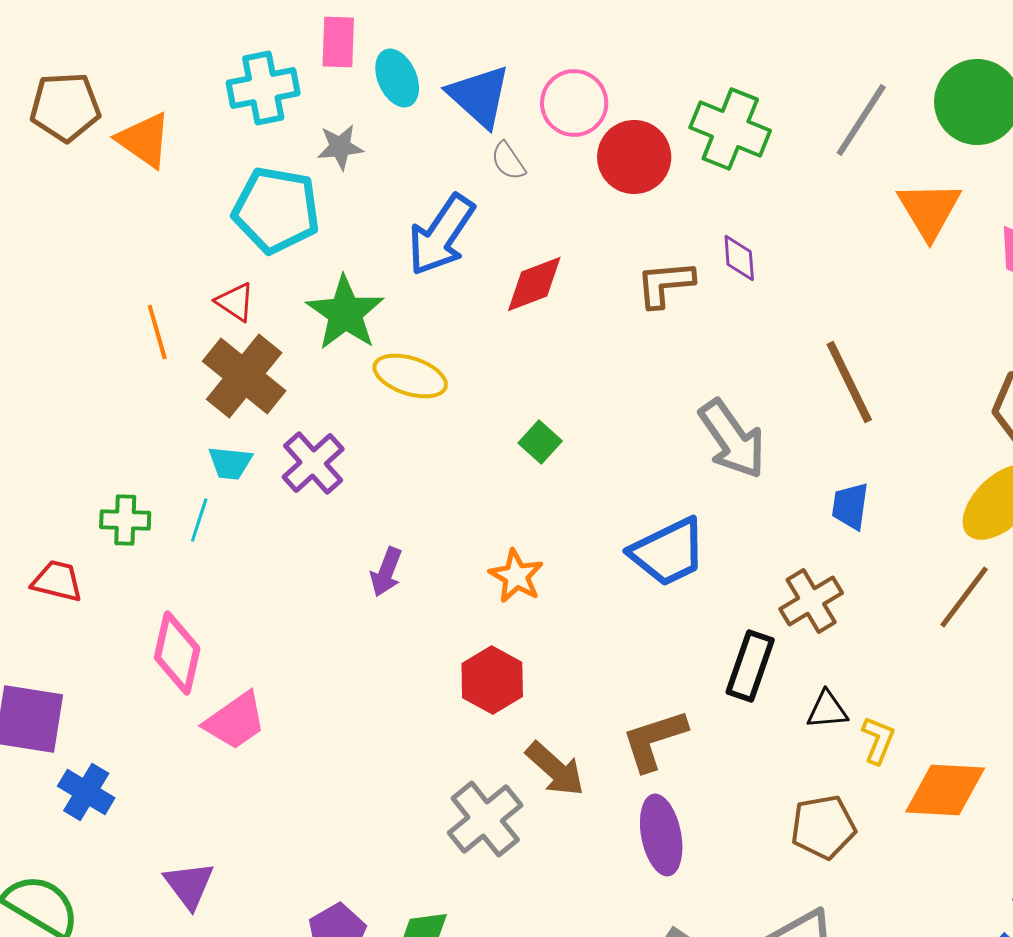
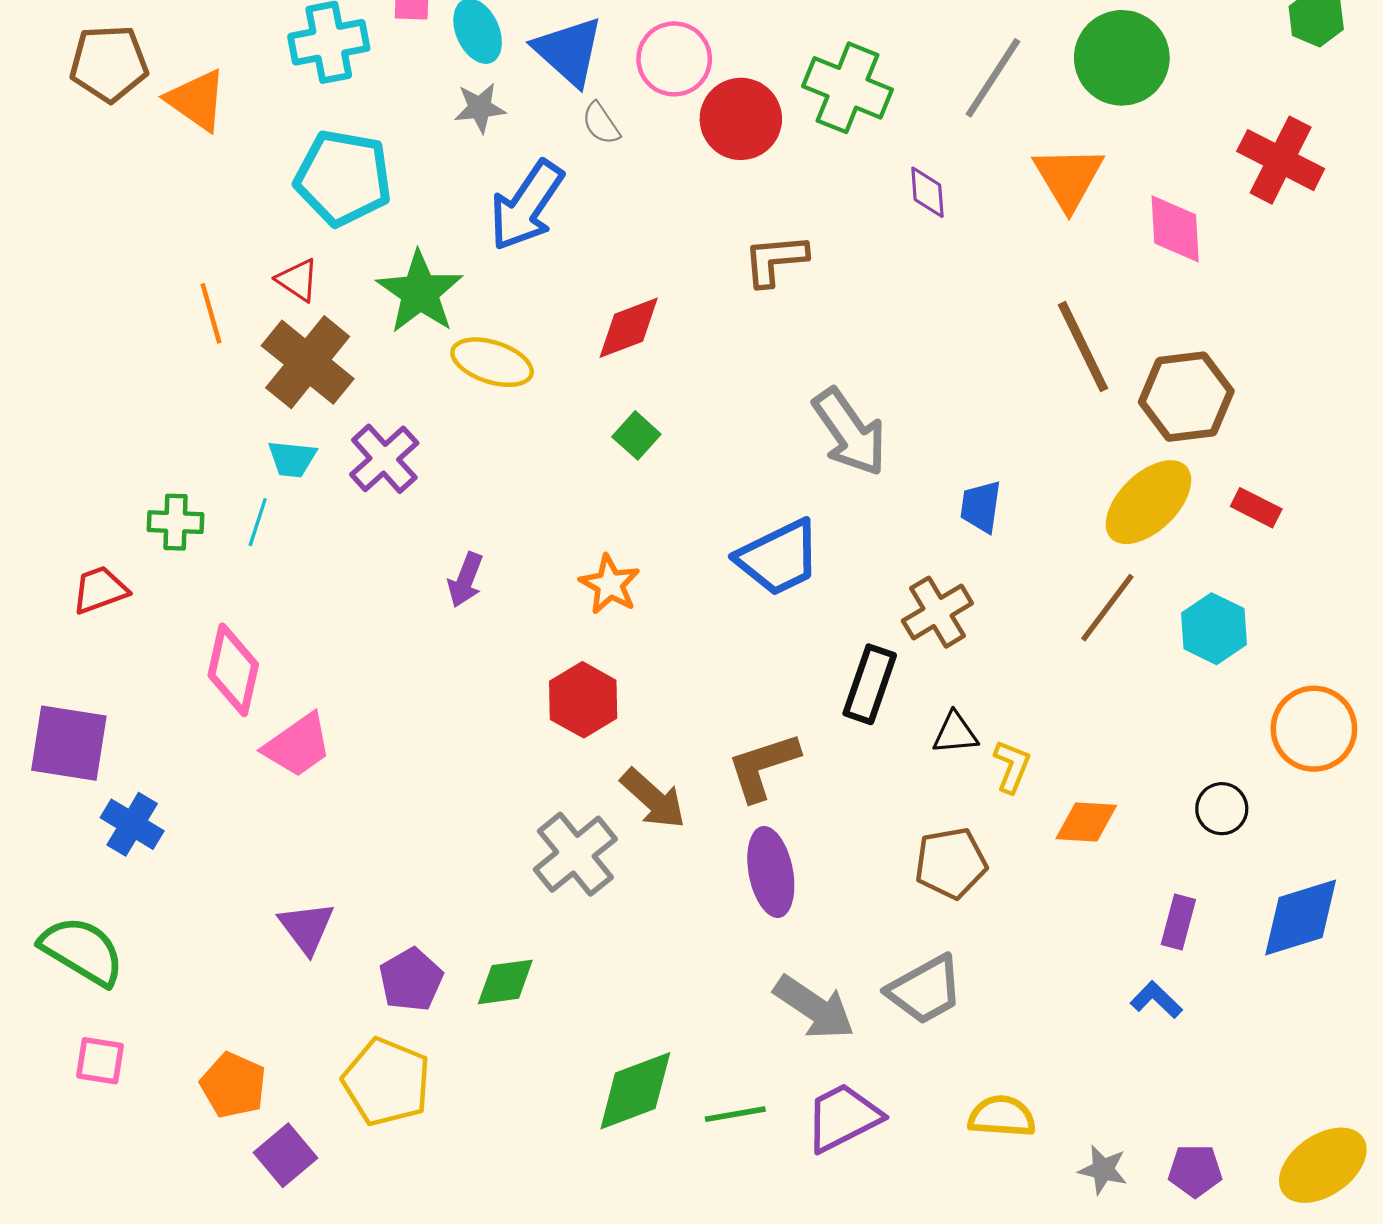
gray star: (340, 147) -> (480, 108), moved
purple diamond: (739, 258) -> (927, 192), moved
red diamond: (534, 284) -> (629, 328), moved
brown line: (849, 382) -> (1083, 347), moved
red trapezoid: (57, 581) -> (100, 590), turned -34
orange diamond: (945, 790) -> (1086, 822), size x0.7
purple triangle: (189, 885) -> (307, 928), moved

